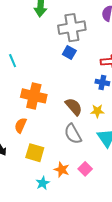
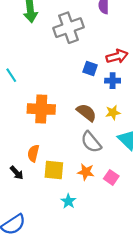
blue square: (69, 53) -> (90, 68), moved
orange semicircle: (21, 125) -> (33, 153), moved
orange star: (62, 170) -> (86, 172), moved

